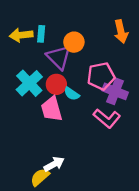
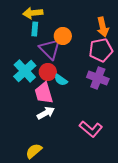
yellow arrow: (21, 35) -> (33, 13), moved
pink pentagon: (101, 76) -> (101, 50), moved
pink L-shape: (107, 118) -> (91, 129), moved
white arrow: (54, 164) -> (46, 113), moved

